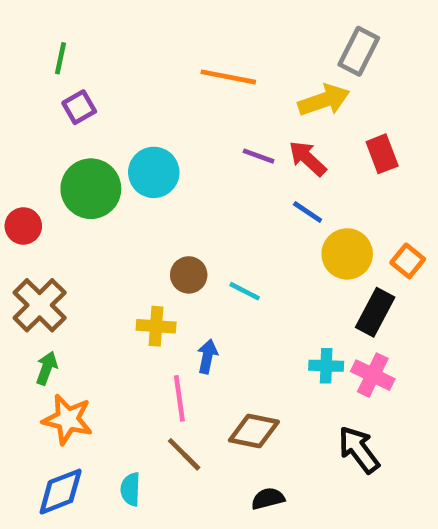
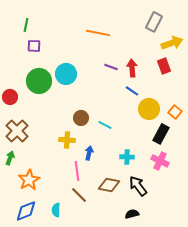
yellow arrow: (324, 100) -> (172, 43), moved
purple square: (79, 107) -> (34, 46), turned 32
red arrow: (308, 158) -> (132, 68), turned 42
cyan cross: (326, 366) -> (127, 157), moved
green arrow: (47, 368) -> (10, 158), moved
orange star: (68, 419) -> (29, 180), turned 30
black arrow: (359, 450) -> (138, 186), moved
black semicircle: (268, 499) -> (132, 214), moved

